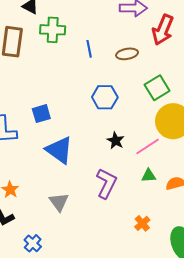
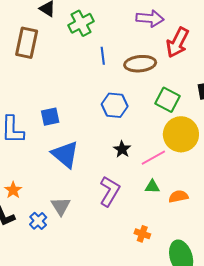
green cross: (53, 30) -> (81, 23), moved, turned -35
brown ellipse: (127, 54) -> (140, 64), size x1.4
green square: (157, 88) -> (167, 100), turned -35
orange cross: (142, 223) -> (142, 234), turned -35
blue cross: (33, 243) -> (38, 221), moved

